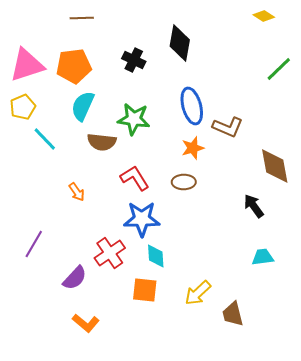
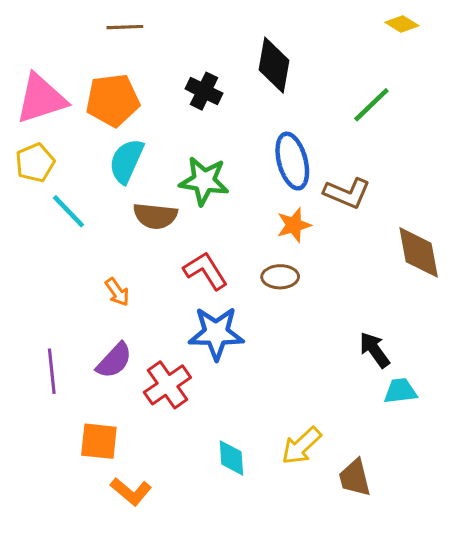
green line: (279, 69) -> (371, 105), moved
black arrow: (254, 206) -> (375, 350), moved
purple line: (34, 244) -> (52, 371), turned -36
cyan diamond: (156, 256) -> (231, 458), moved
purple semicircle: (75, 278) -> (114, 361), moved
orange square: (145, 290) -> (99, 441), moved

